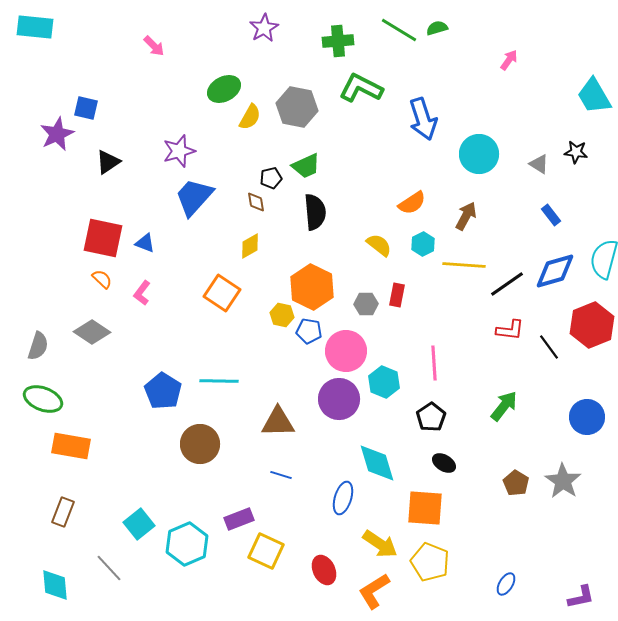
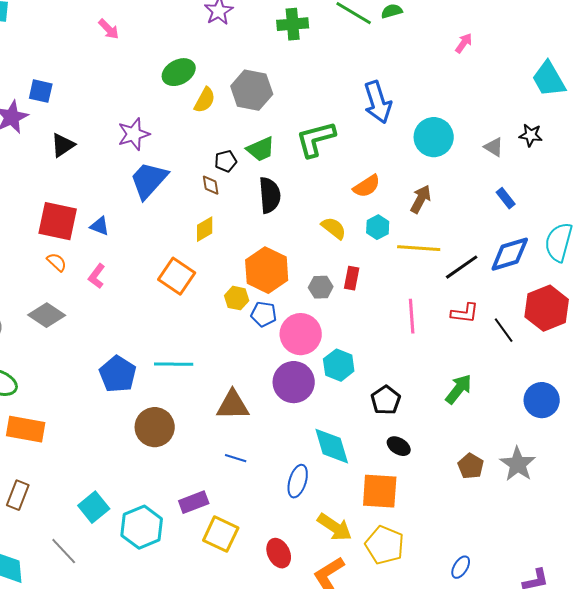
green L-shape: (361, 88) -> (316, 139), moved, turned -42
pink line: (434, 363) -> (412, 316), moved

